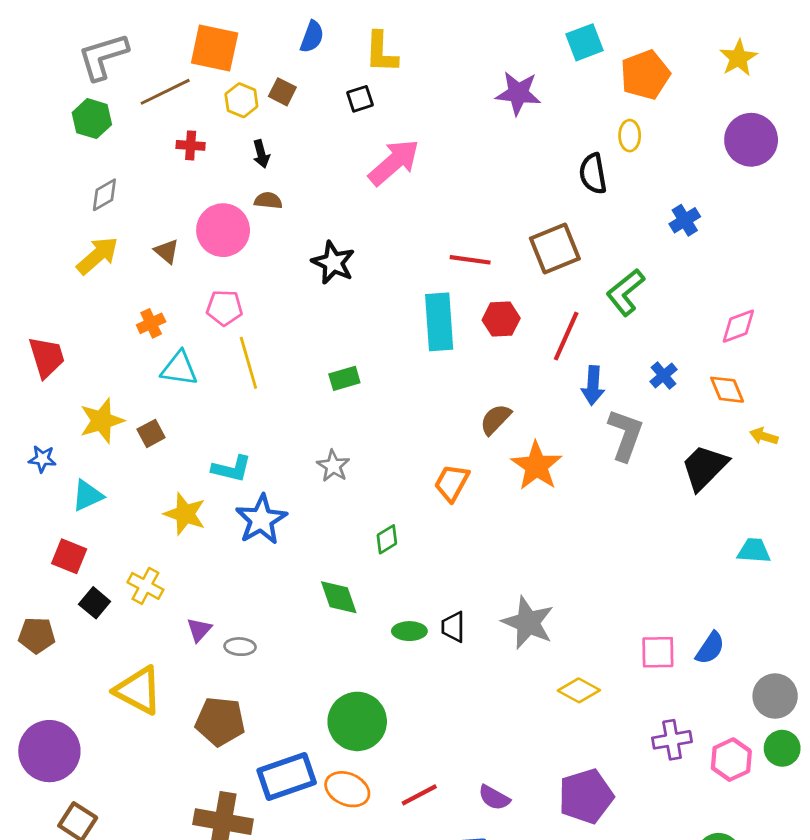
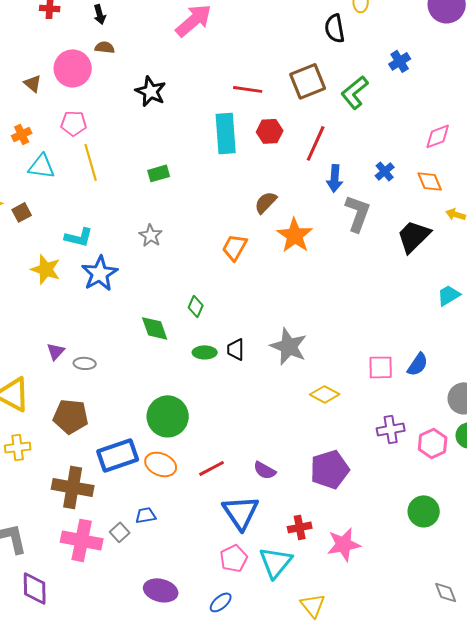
green L-shape: (625, 292) -> (355, 92), moved
green diamond: (387, 539) -> (196, 306), moved, turned -35
cyan trapezoid: (754, 551) -> (449, 295), turned -35
yellow cross: (145, 586) -> (18, 447), moved, turned -35

